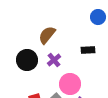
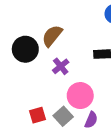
black circle: (27, 60) -> (25, 49), moved

